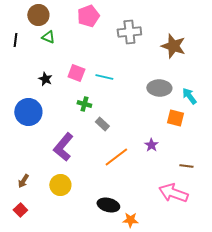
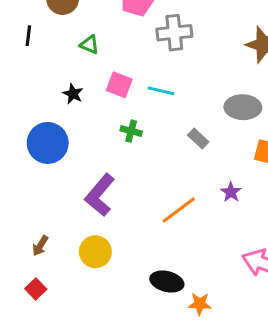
gray cross: (129, 32) -> (174, 33), moved
green triangle: (48, 37) -> (89, 45), moved
gray rectangle: (102, 124) -> (198, 138), moved

